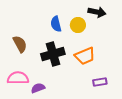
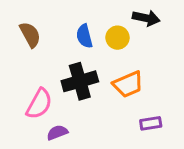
brown semicircle: (20, 44) -> (30, 35), moved
pink semicircle: (18, 78) -> (39, 104), moved, turned 120

